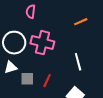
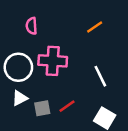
red line: (47, 81) -> (67, 106), turned 40

